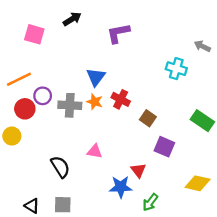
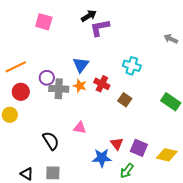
black arrow: (72, 19) -> (89, 16), moved
pink square: (34, 34) -> (44, 22), moved
cyan cross: (176, 69) -> (132, 66), moved
purple circle: (43, 96) -> (47, 78), moved
purple square: (164, 147) -> (139, 148), moved

